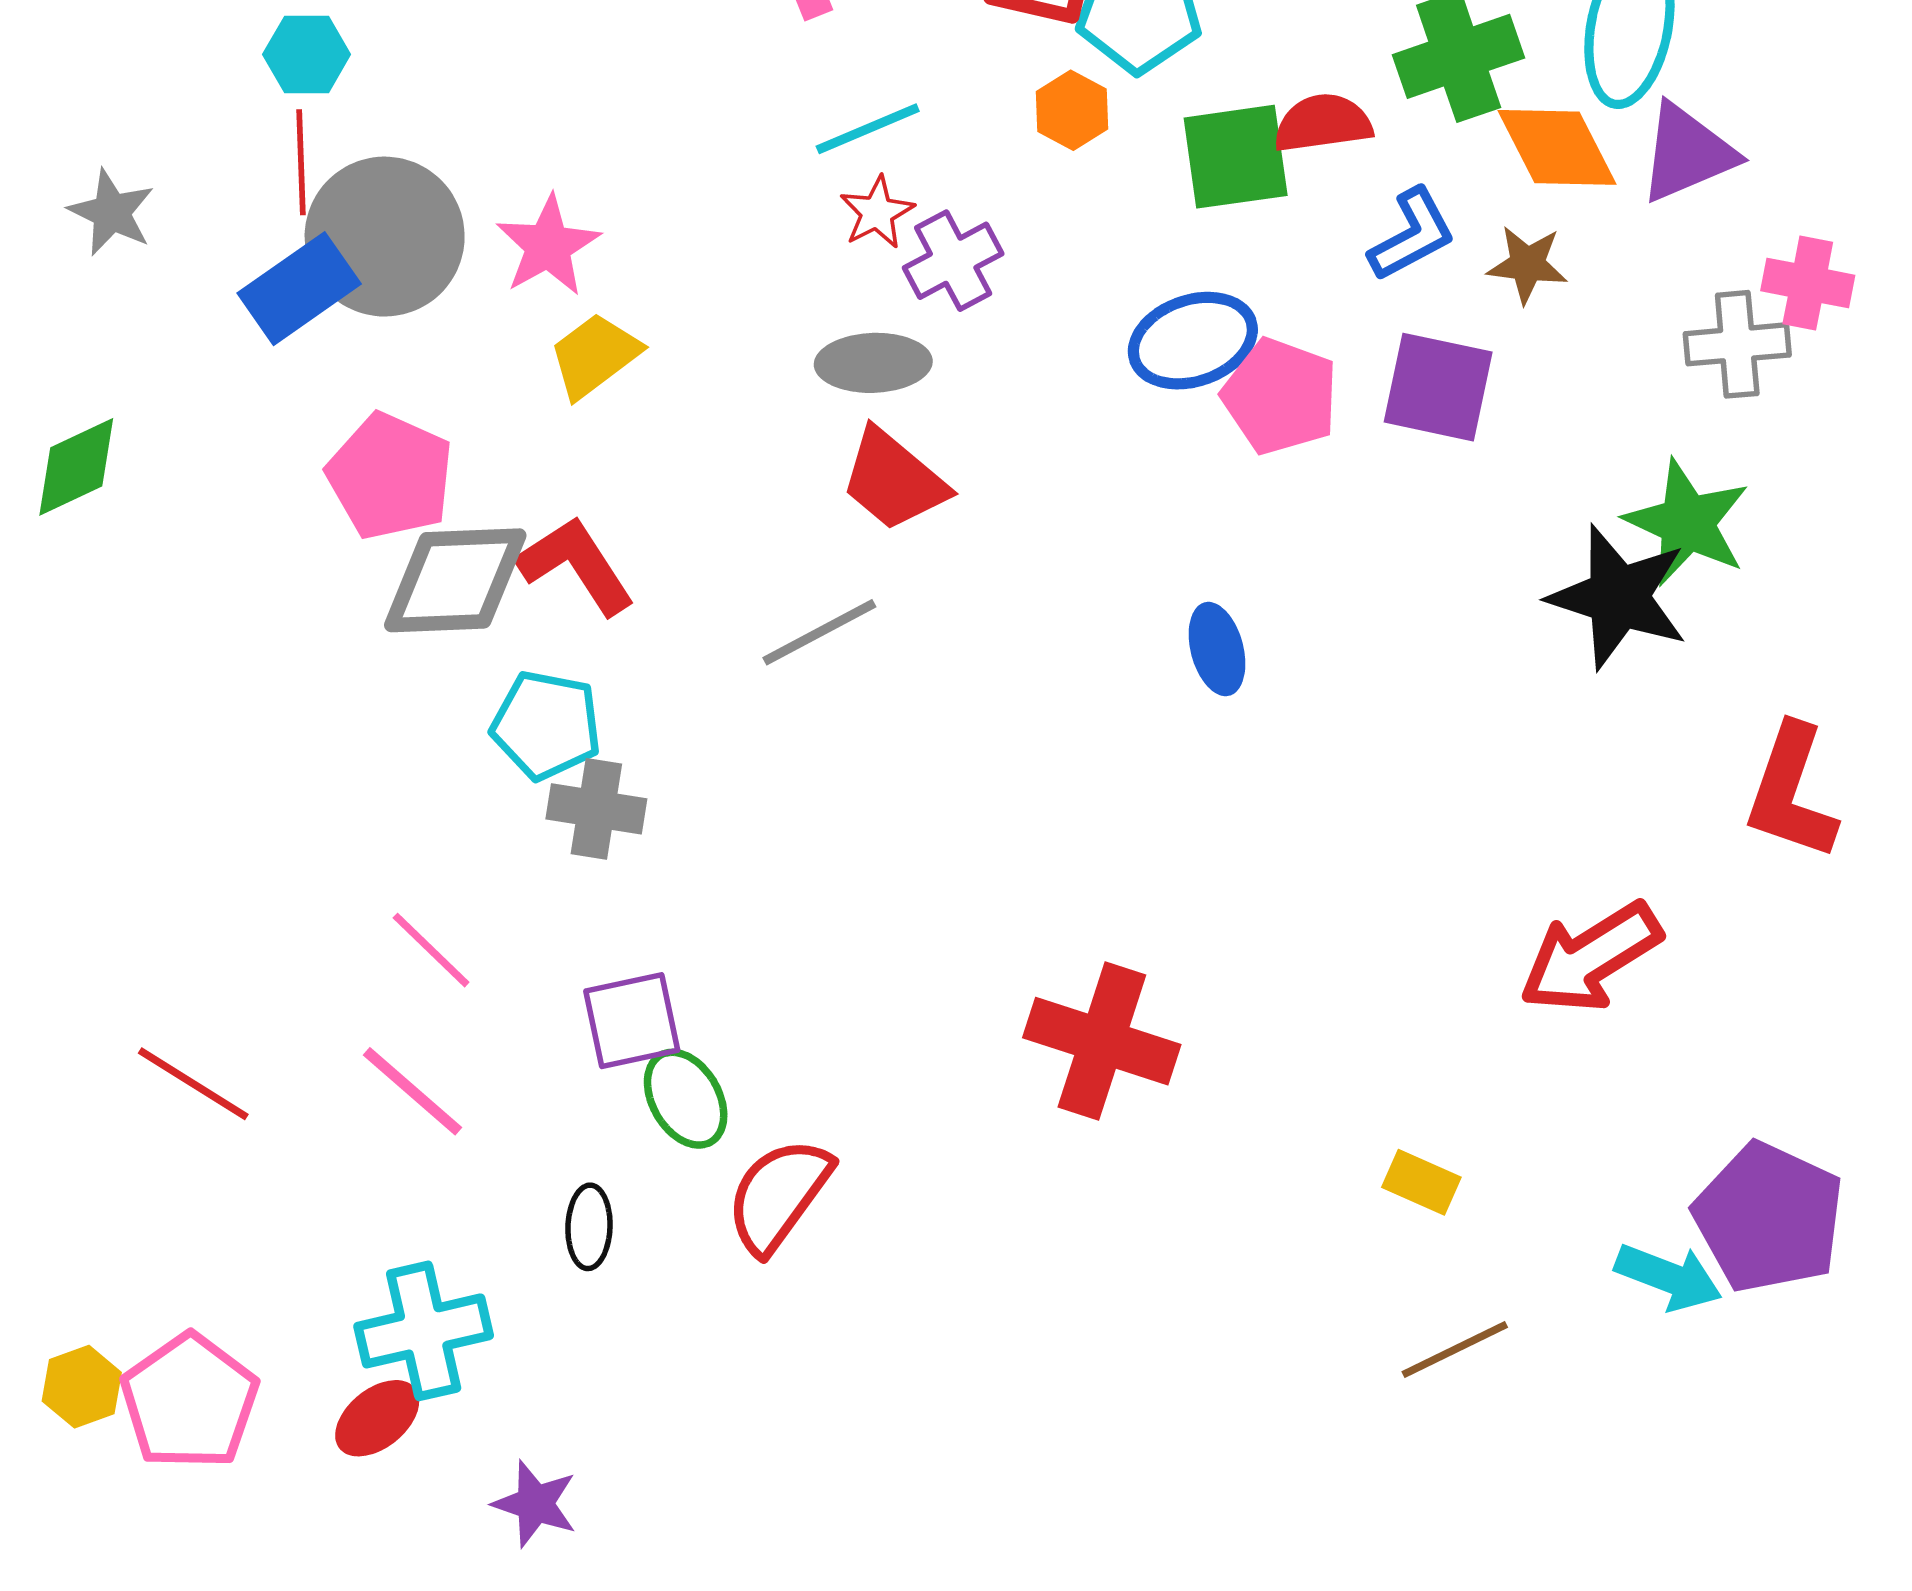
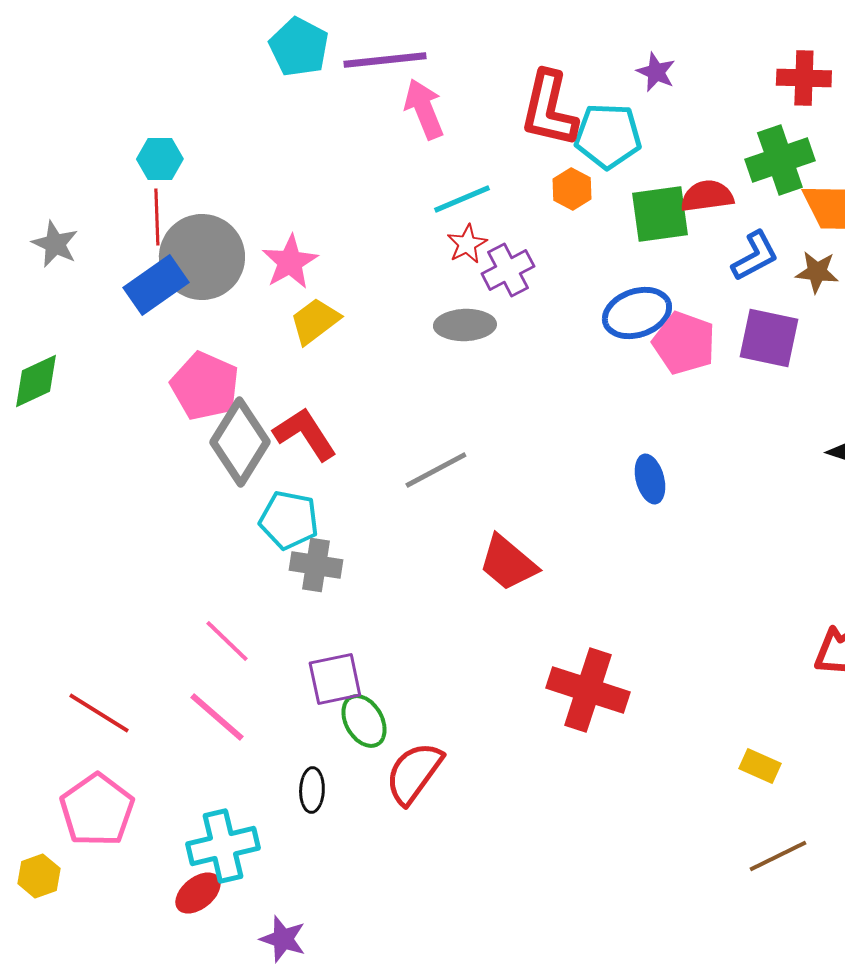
red trapezoid: (894, 480) -> (508, 563), moved
gray diamond: (455, 580) -> (240, 442), turned -56
pink pentagon: (190, 1402) -> (97, 810), moved

